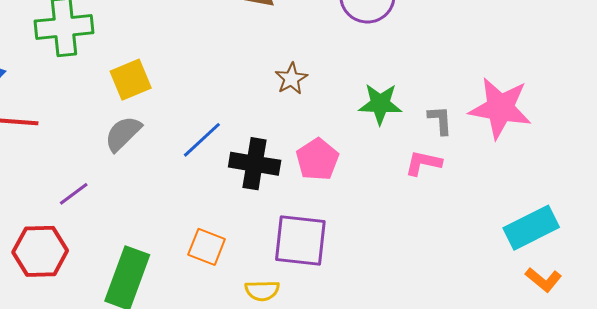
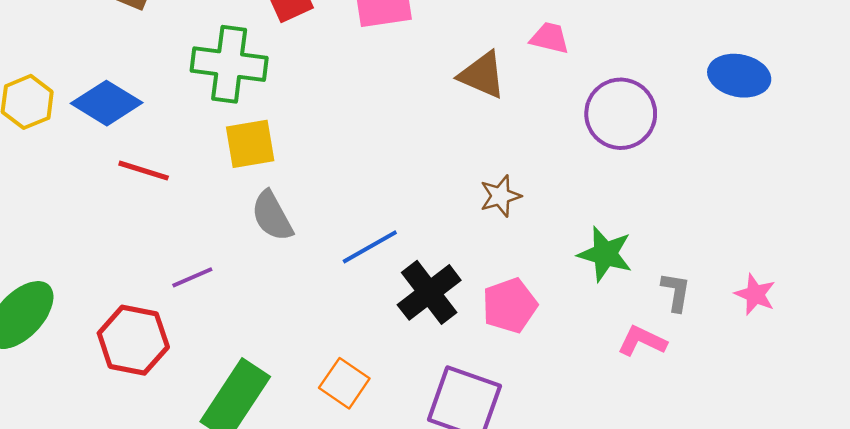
yellow square: (131, 80) -> (250, 144), moved
pink star: (500, 108) -> (755, 294), size x0.5
gray semicircle: (123, 134) -> (272, 216), turned -87
black cross: (255, 164) -> (429, 292), turned 30

